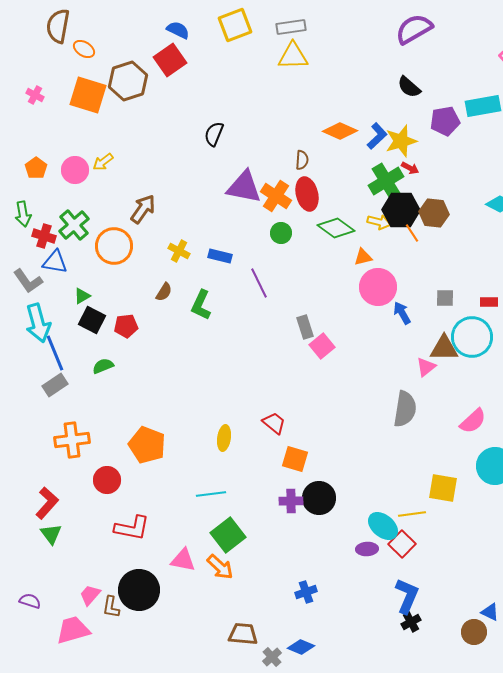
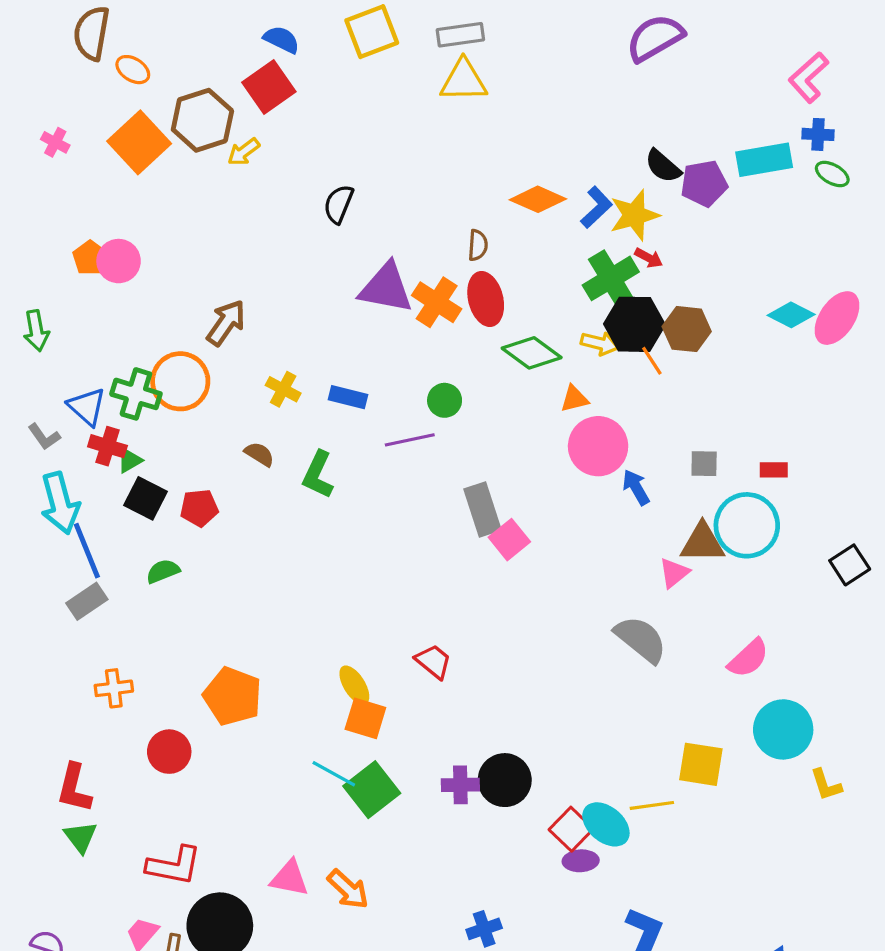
black semicircle: (409, 87) -> (663, 166), moved
orange square: (88, 95) -> (139, 142), turned 30
yellow arrow: (103, 162) -> (244, 152), moved
orange pentagon: (36, 168) -> (90, 258), moved
green cross: (74, 225) -> (136, 394), moved, turned -32
green circle: (281, 233) -> (445, 400), moved
red cross: (44, 236) -> (107, 446), moved
blue triangle: (55, 262) -> (87, 407), turned 32
gray L-shape: (28, 281) -> (44, 437), size x0.7
purple line: (259, 283) -> (410, 440), turned -76
brown semicircle: (164, 292) -> (259, 454), turned -90
gray rectangle: (305, 327) -> (483, 509), size x1.4
gray semicircle: (405, 409) -> (641, 639), turned -60
yellow ellipse: (224, 438) -> (354, 685), turned -40
orange cross: (72, 440) -> (114, 688), size x0.7
orange square: (295, 459) -> (365, 718), moved
cyan line: (211, 494) -> (334, 774), turned 36
red L-shape: (47, 503) -> (74, 788), turned 152
red L-shape: (132, 528) -> (174, 866), moved
green square: (228, 535) -> (372, 790), moved
red square: (402, 544) -> (571, 829), moved

